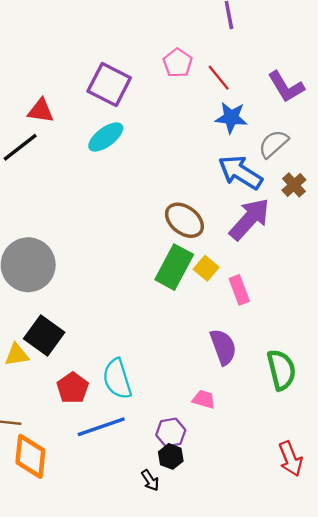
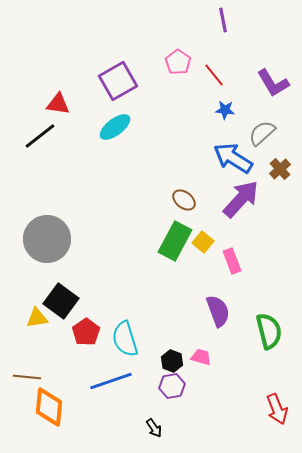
purple square: (109, 85) -> (118, 81), turned 33
blue star: (231, 118) -> (225, 110), size x0.7
brown ellipse: (184, 220) -> (184, 200), size x0.7
red pentagon: (73, 388) -> (86, 332), moved
black hexagon: (171, 456) -> (172, 361), moved

